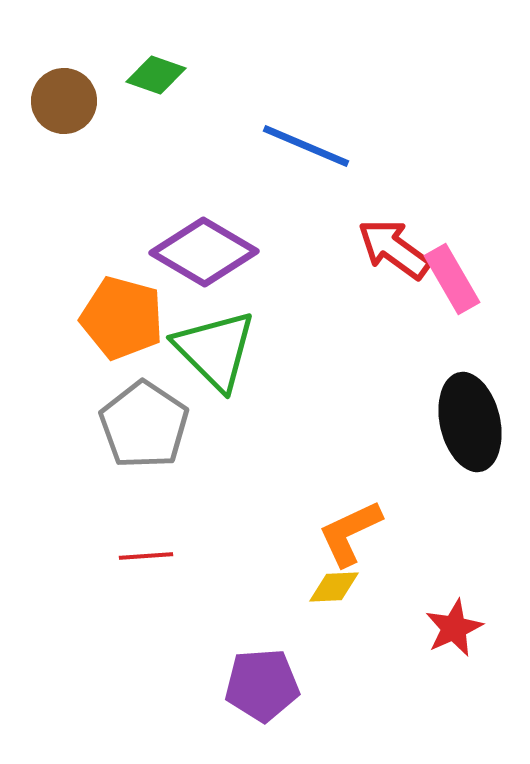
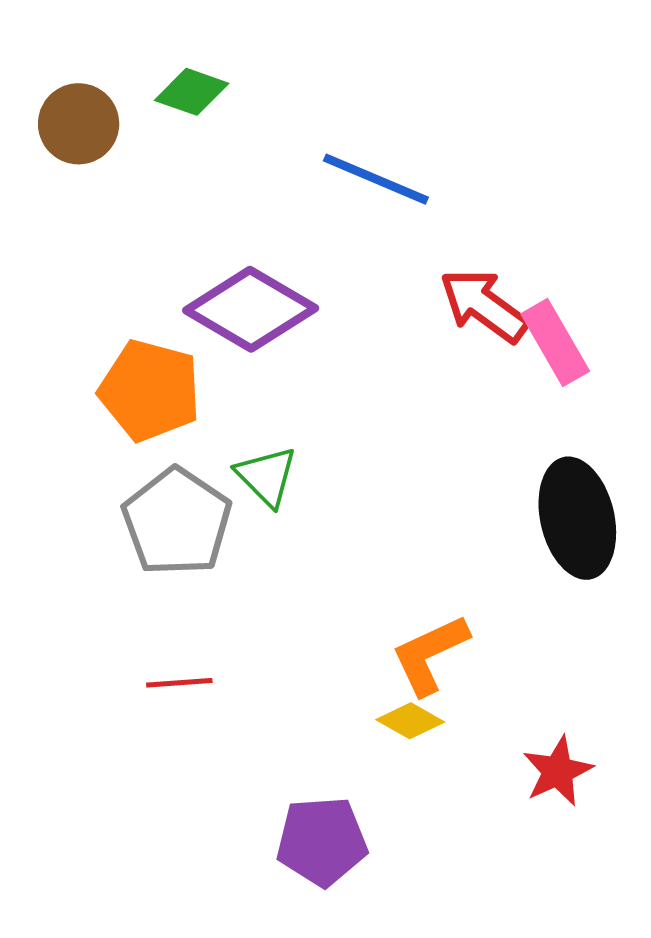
green triangle: (215, 350) -> (267, 476), moved, size x0.6
yellow diamond: (334, 587) -> (410, 721), turned 32

